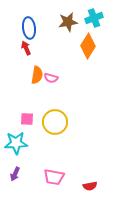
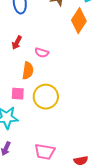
red arrow: (26, 48) -> (17, 43), moved, turned -128
orange semicircle: (37, 75) -> (28, 71), moved

